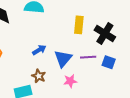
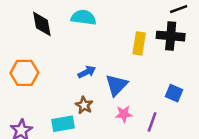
black cross: (105, 34) -> (171, 36), moved, turned -30
purple line: (88, 57) -> (152, 122), moved, turned -70

